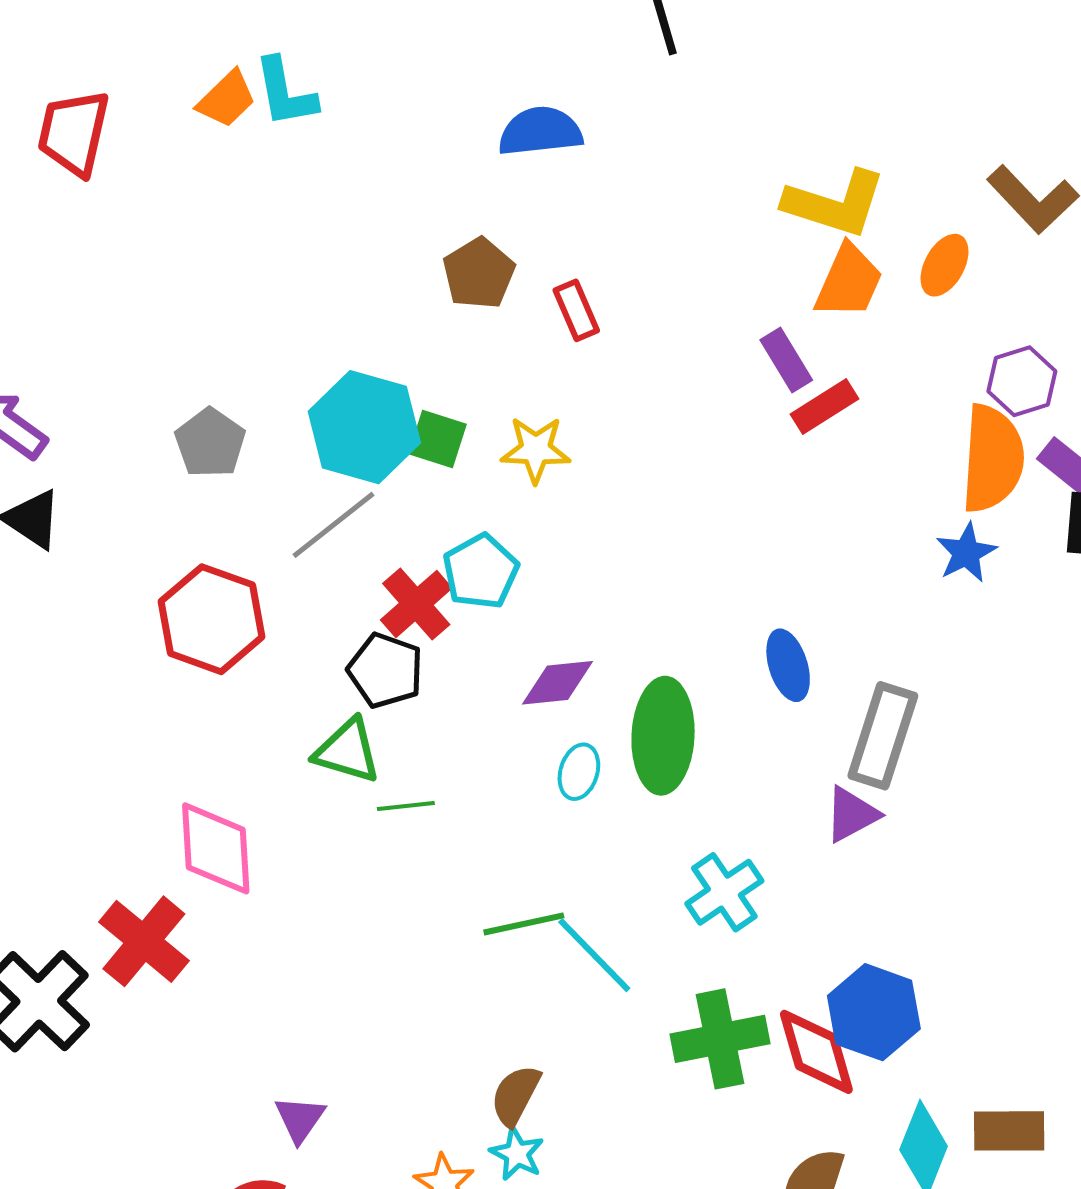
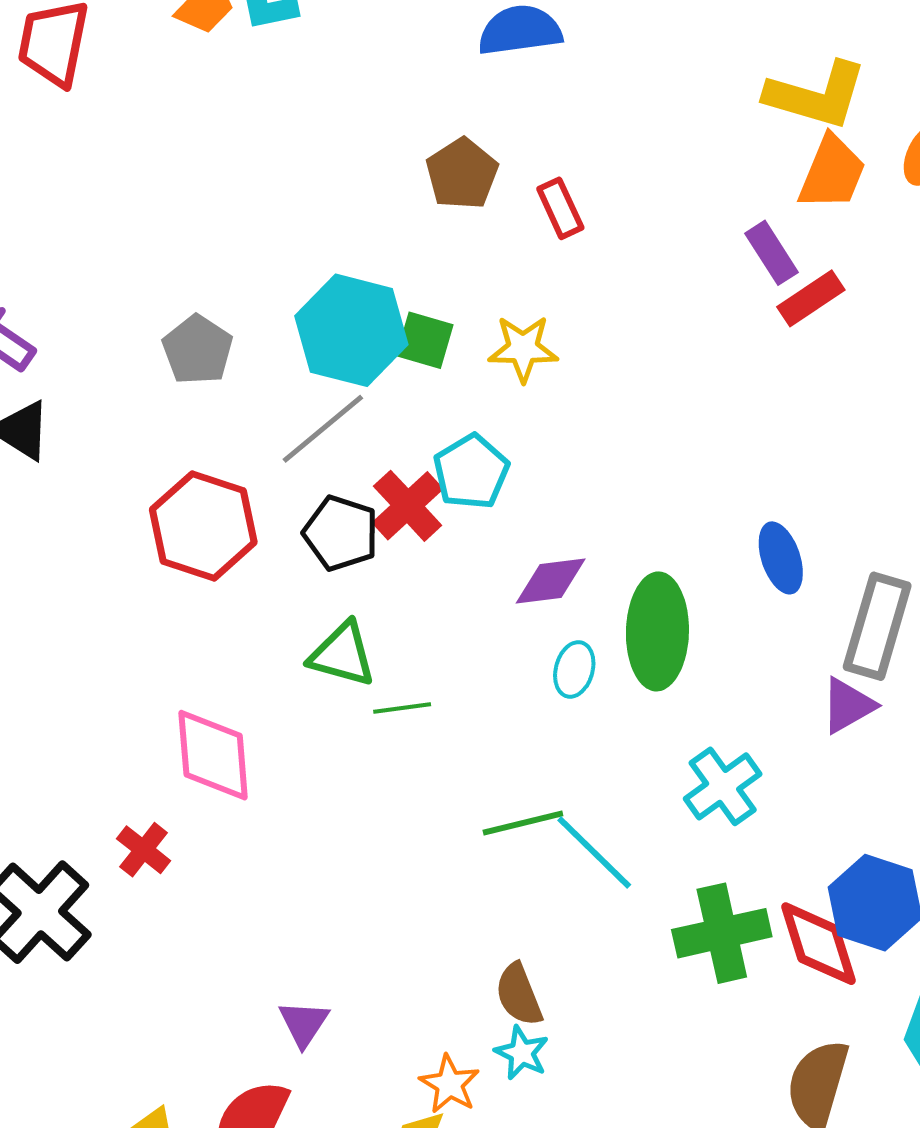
black pentagon: (385, 670) -> (341, 533), moved
red cross: (144, 941) -> (144, 850), size x0.6
brown semicircle: (516, 1095) -> (519, 995), turned -48

